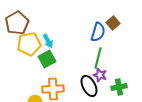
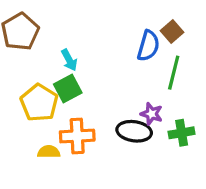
yellow pentagon: (29, 44) -> (39, 103), moved, turned -30
green line: (98, 58) -> (174, 73), moved
black ellipse: (89, 86) -> (134, 131), turned -55

